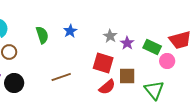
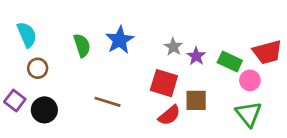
blue star: (70, 31) -> (120, 40), size x1.5
brown line: (61, 77) -> (108, 102), turned 36
green triangle: (154, 90) -> (249, 114), moved

